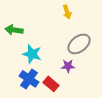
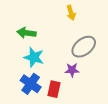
green arrow: (14, 30) -> (26, 33), moved
red rectangle: (51, 84) -> (54, 89), turned 63

